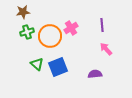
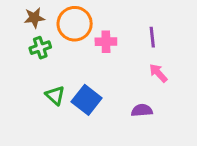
pink cross: (71, 28) -> (106, 42), turned 32
orange circle: (50, 36) -> (75, 24), moved
blue square: (58, 67) -> (87, 100), turned -30

